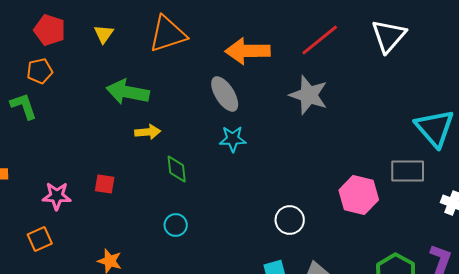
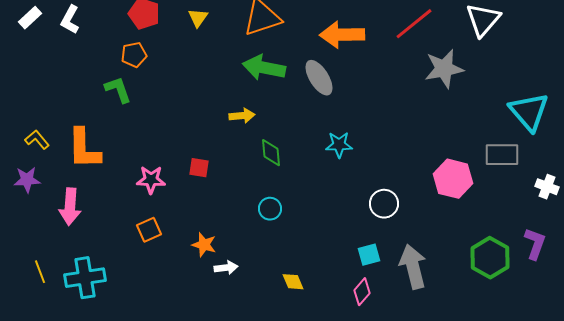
green arrow: (128, 92) -> (264, 68), moved
gray star: (309, 95) -> (444, 69), moved, turned -30
cyan star: (233, 139) -> (339, 145), moved
orange square: (40, 239) -> (149, 230), moved

